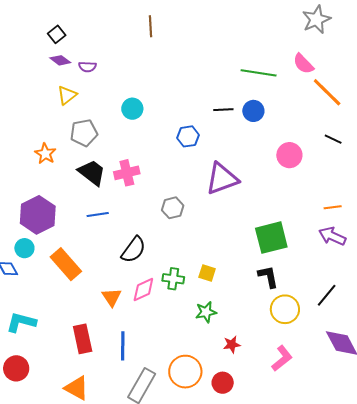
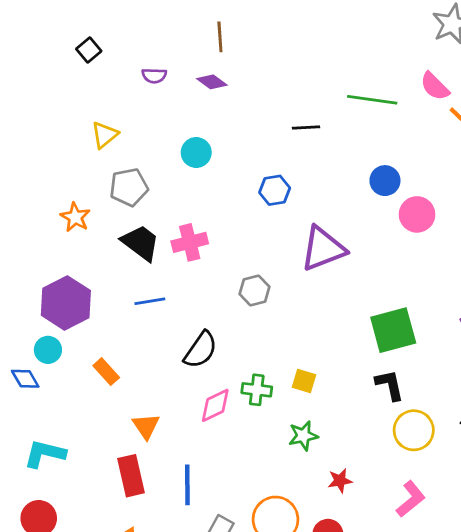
purple diamond: (60, 60) -> (212, 82), moved
purple semicircle: (87, 67) -> (154, 76), moved
black line: (223, 110) -> (306, 127), moved
blue circle: (253, 111) -> (385, 181), moved
orange rectangle: (66, 264) -> (106, 372), size x0.6
orange triangle: (112, 297) -> (146, 426), moved

